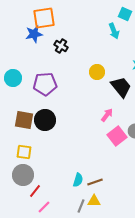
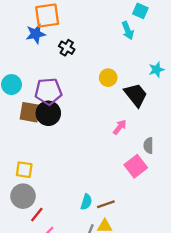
brown square: (24, 120) -> (30, 112), moved
black circle: (45, 120) -> (48, 113), moved
pink square: (117, 136) -> (136, 166), moved

